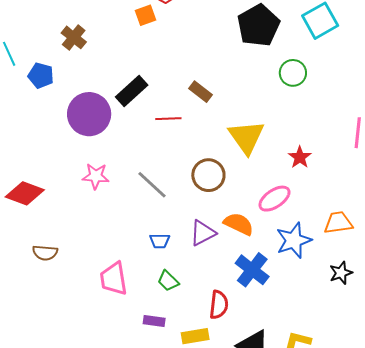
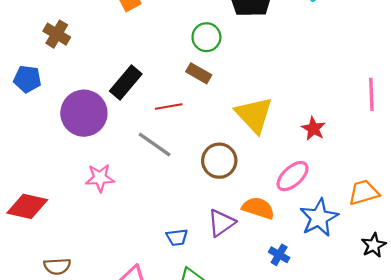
green circle: (293, 73) -> (206, 37), moved
gray line: (152, 185) -> (155, 144), moved
blue cross: (252, 270) -> (279, 255), size x0.6

